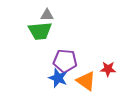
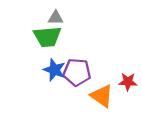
blue star: (58, 78) -> (54, 70), moved

